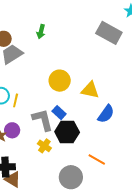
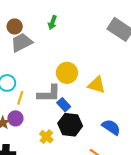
yellow line: (16, 100) -> (20, 98), moved
blue semicircle: (106, 114) -> (111, 127), moved, turned -96
gray L-shape: (43, 120) -> (49, 94), moved, turned 100

